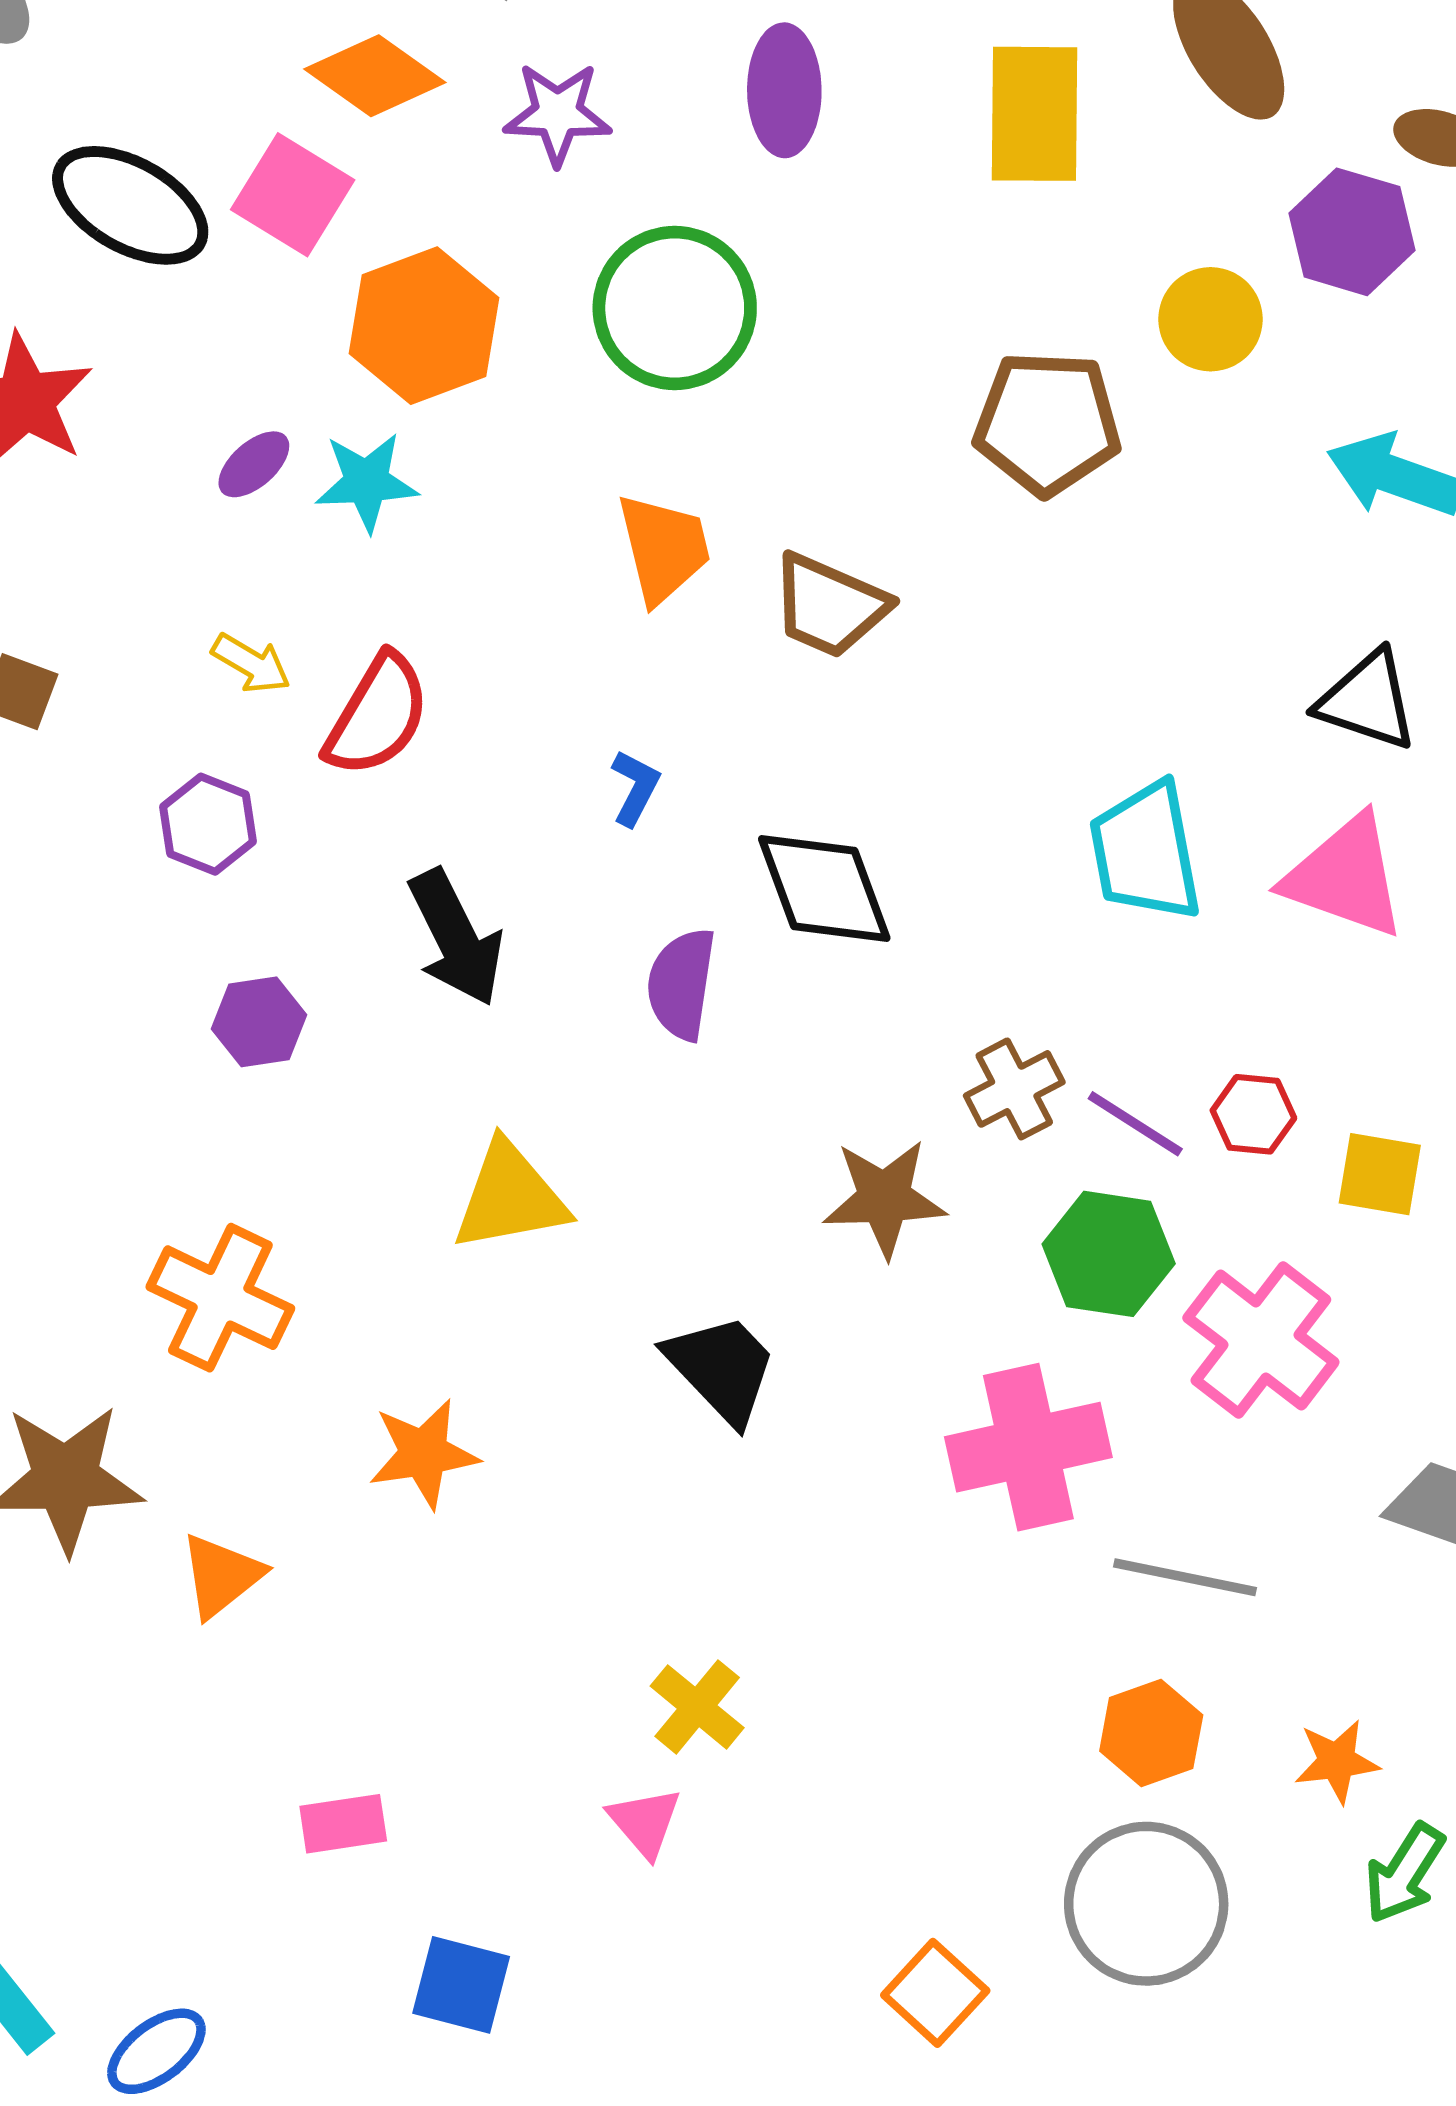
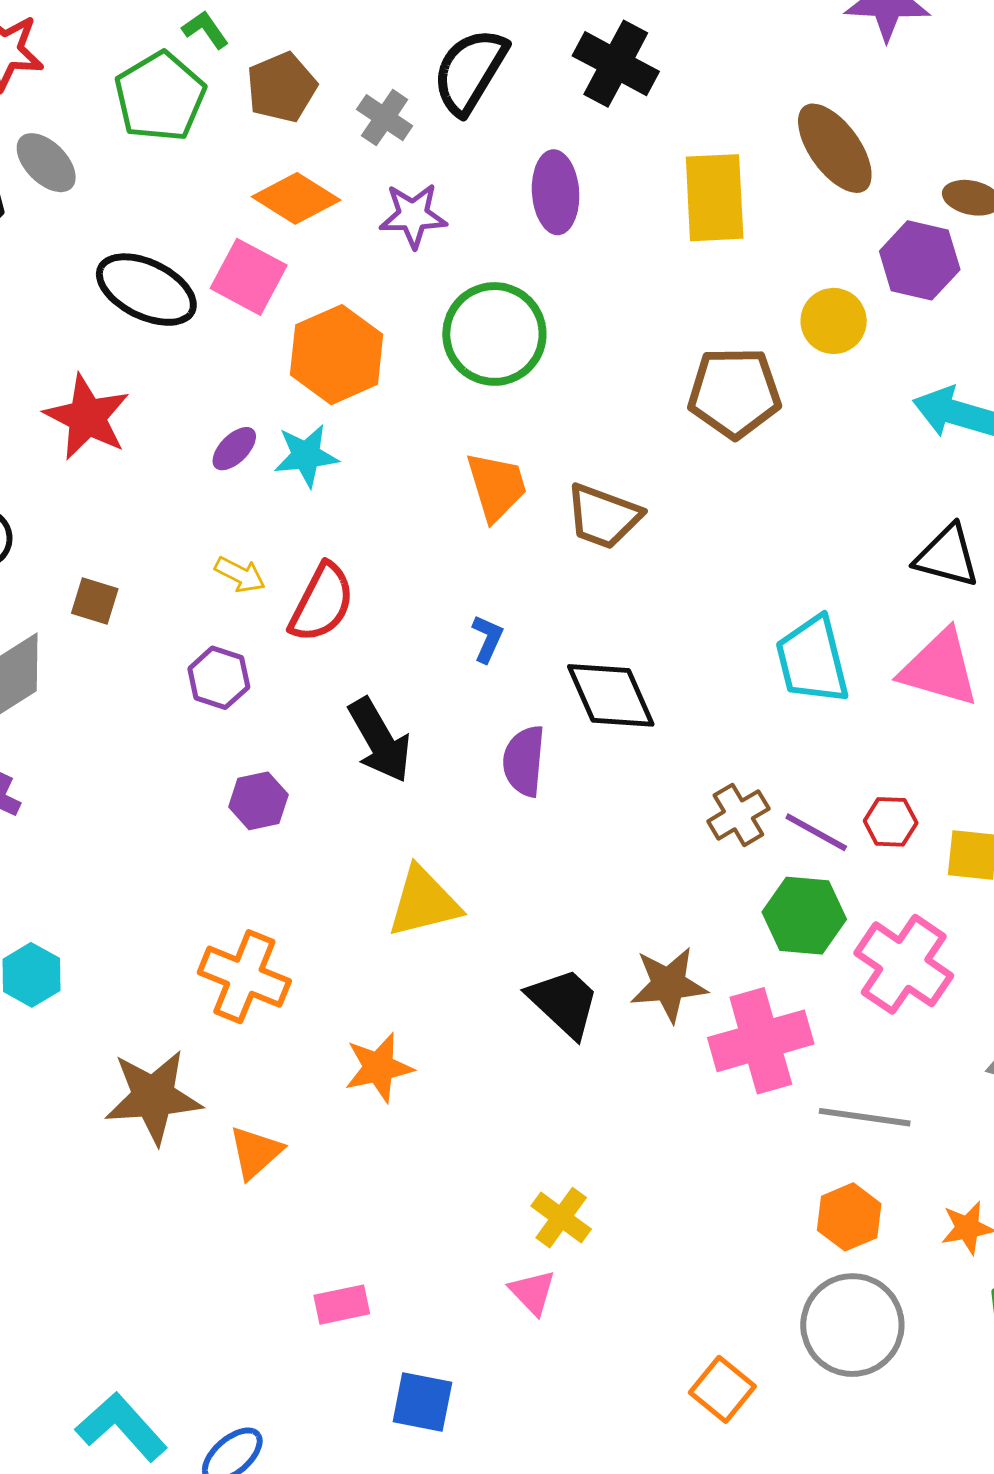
brown star: (884, 1198) -> (669, 984), moved

